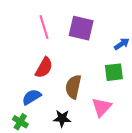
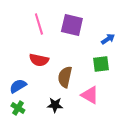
red semicircle: (44, 68) -> (39, 60), turned 72
blue semicircle: (32, 97) -> (18, 86), moved
pink triangle: (101, 107) -> (90, 95), turned -42

